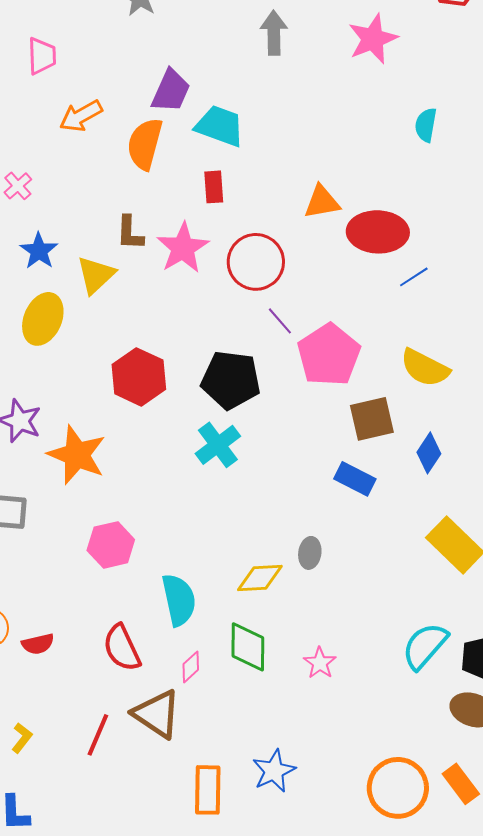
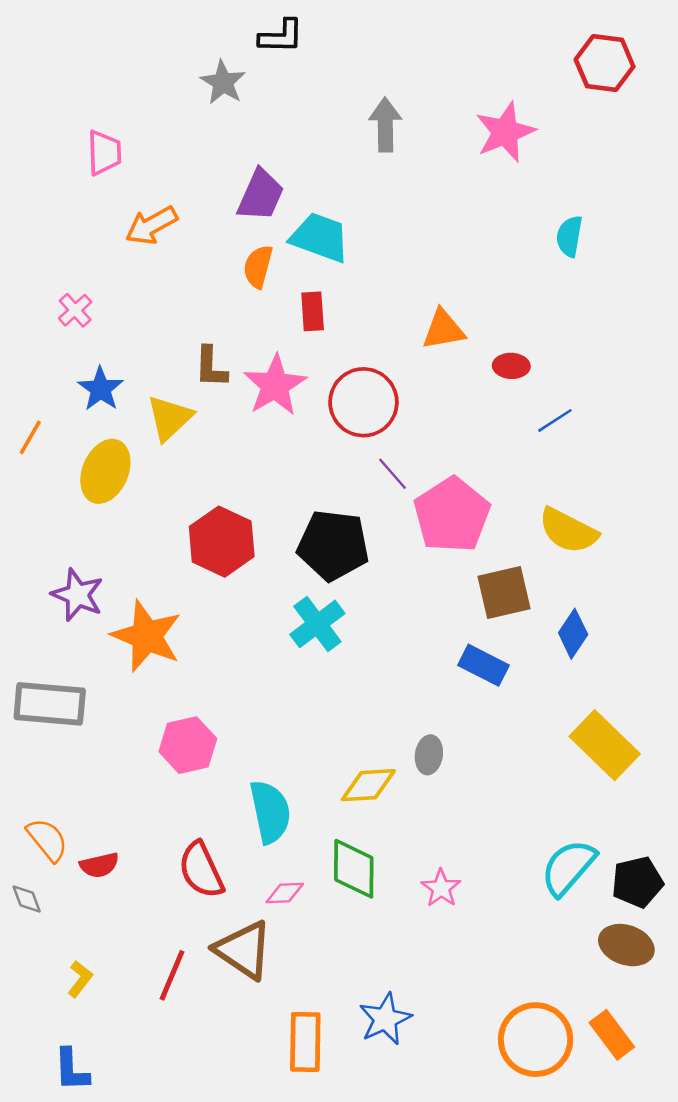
orange semicircle: (145, 144) -> (258, 267), moved, size x0.7
red ellipse: (378, 232) -> (511, 366), size x0.5
pink diamond: (191, 667) -> (285, 893), turned 40

